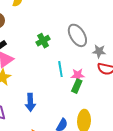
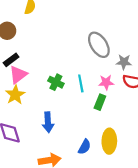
green cross: (43, 41) -> (56, 82), moved, turned -32
pink star: (78, 75) -> (106, 82), moved

